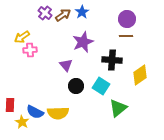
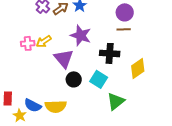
yellow arrow: (22, 37) -> (44, 41), moved
purple star: (83, 42) -> (81, 35), turned -30
purple triangle: (66, 65) -> (64, 58), size x1.5

